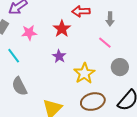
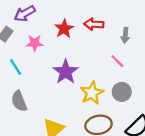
red star: (62, 29) -> (64, 29), moved
purple star: (59, 56) -> (66, 72), size x1.6
gray circle: (120, 67) -> (122, 92), moved

